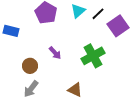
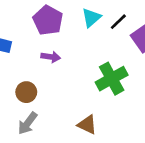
purple arrow: (55, 53) -> (51, 57), moved, turned -40

